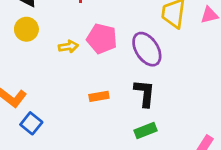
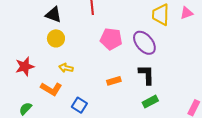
yellow arrow: (68, 47) -> (66, 68), moved, turned -152
blue square: (31, 123) -> (79, 105), moved

